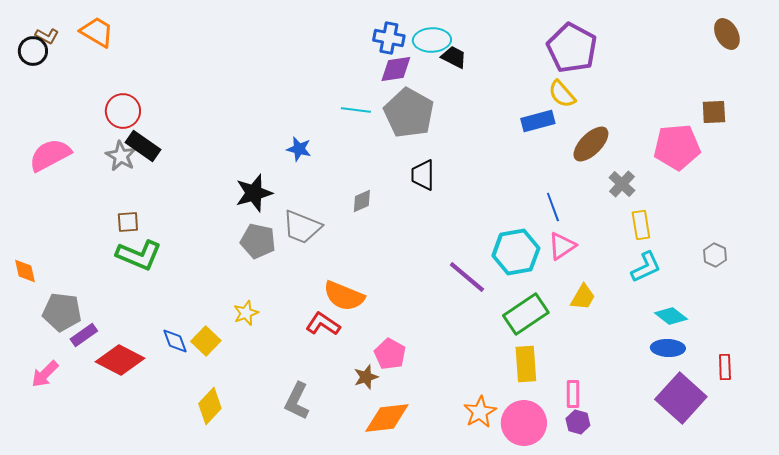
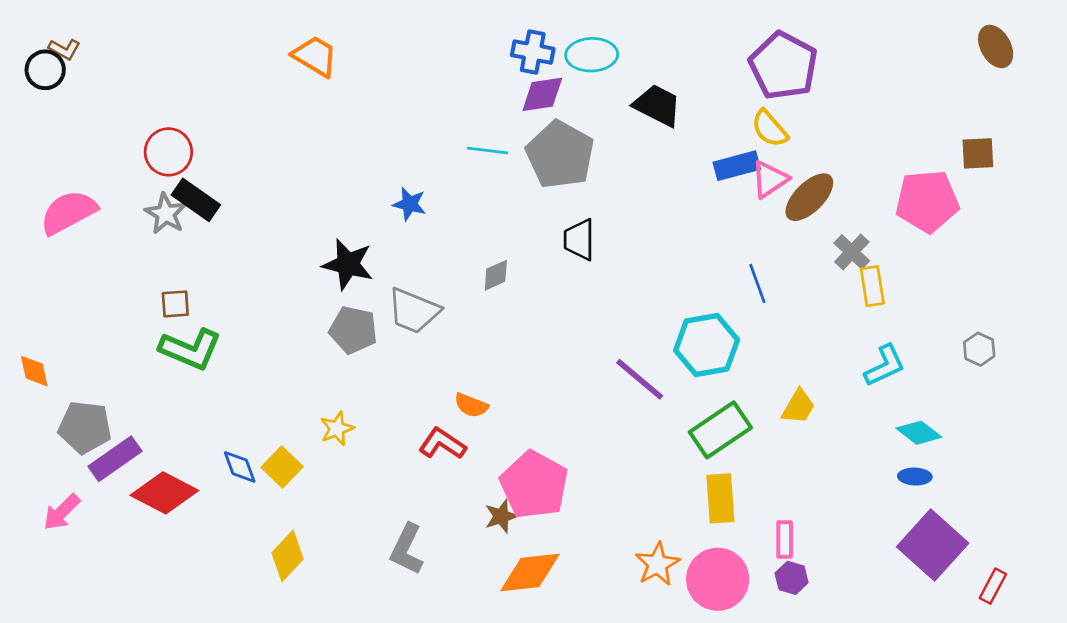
orange trapezoid: (97, 32) -> (315, 56), moved
black trapezoid: (454, 57) -> (657, 105), moved, size x1.4
black star: (254, 193) -> (348, 264), turned 30
yellow rectangle: (641, 225) -> (872, 286), moved
pink triangle: (562, 246) -> (770, 179), moved
orange semicircle: (344, 296) -> (471, 405), size x0.6
purple rectangle: (84, 335) -> (115, 459), size x1.4
blue ellipse: (668, 348) -> (915, 477), size x0.7
pink pentagon: (390, 354) -> (534, 485), size x1.6
red rectangle: (725, 367) -> (993, 586), moved, turned 30

